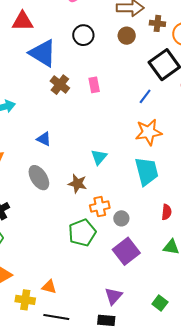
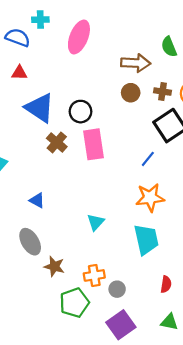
red triangle: (23, 21) -> (19, 73), size x0.7
brown cross: (157, 23) -> (163, 92), moved
black circle: (83, 35) -> (81, 112), moved
pink rectangle: (94, 85) -> (94, 144), size x1.8
brown star: (77, 184) -> (54, 267), moved

